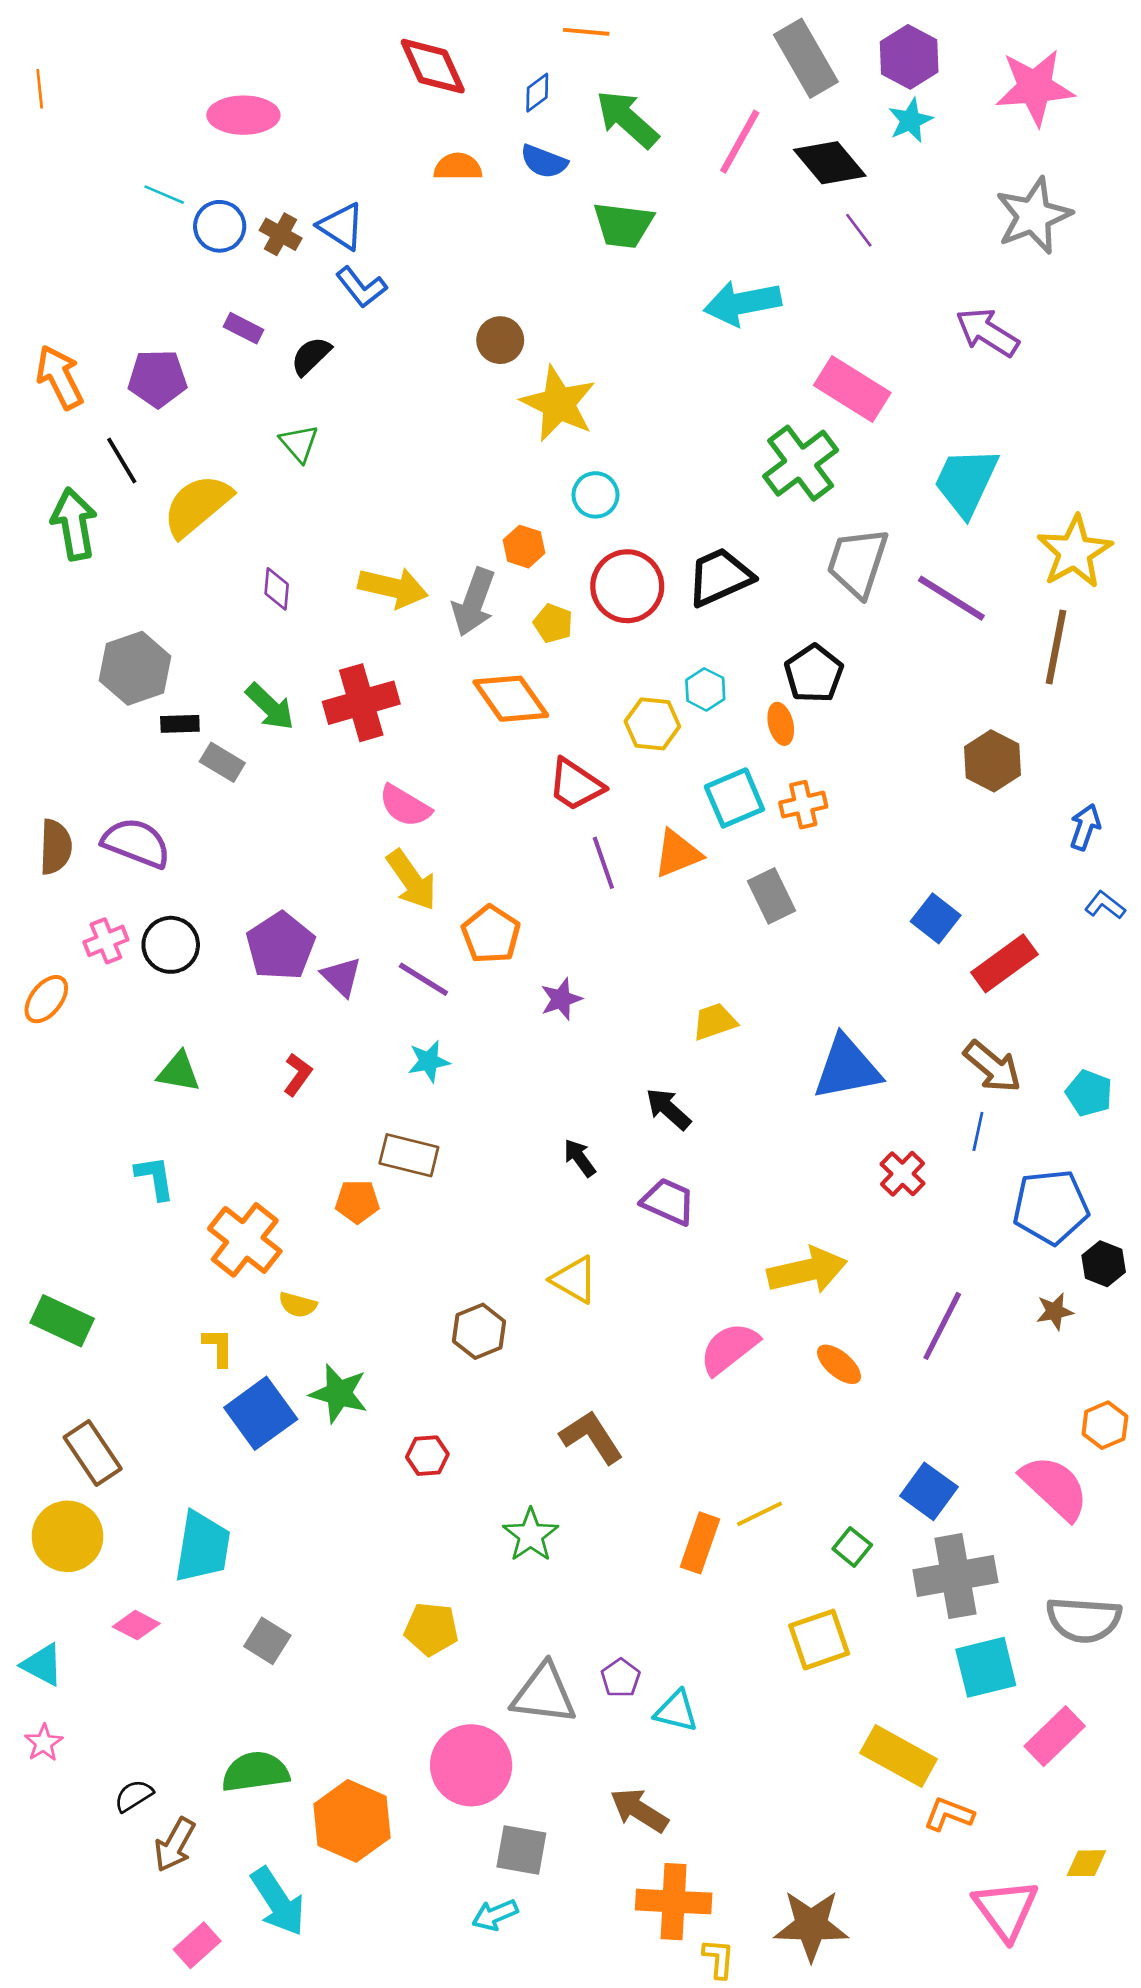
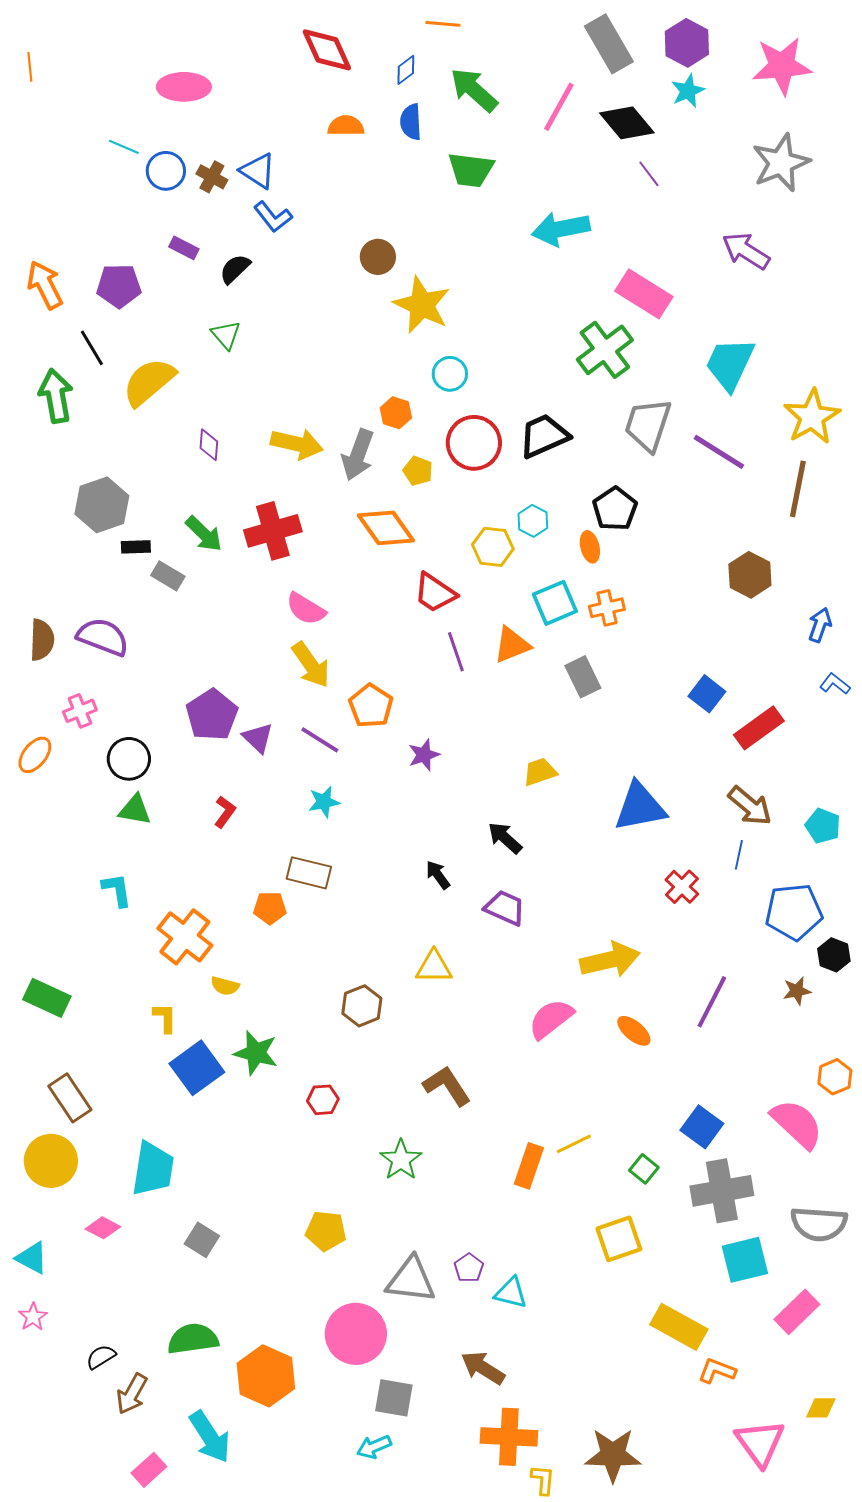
blue semicircle: (544, 161) -> (411, 122), turned 66
black circle: (171, 945) -> (129, 759), moved
yellow triangle: (574, 1280) -> (434, 967), turned -30

